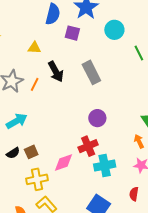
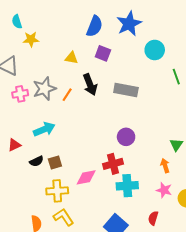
purple square: (72, 33) -> (103, 53), moved
gray rectangle: (91, 72) -> (126, 90), turned -60

